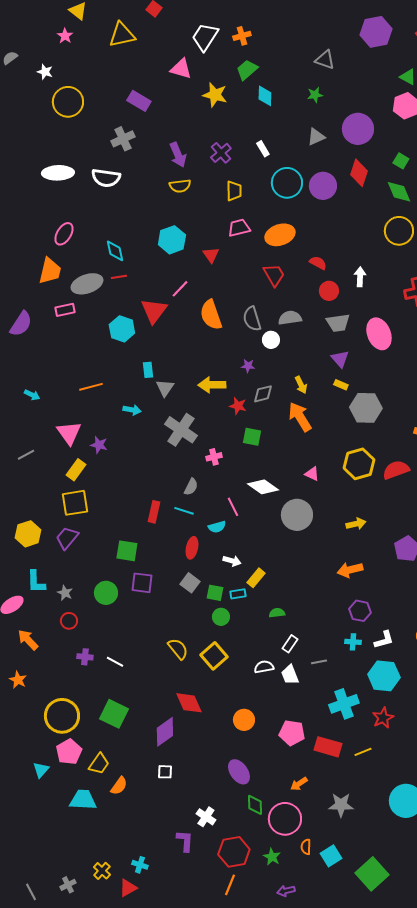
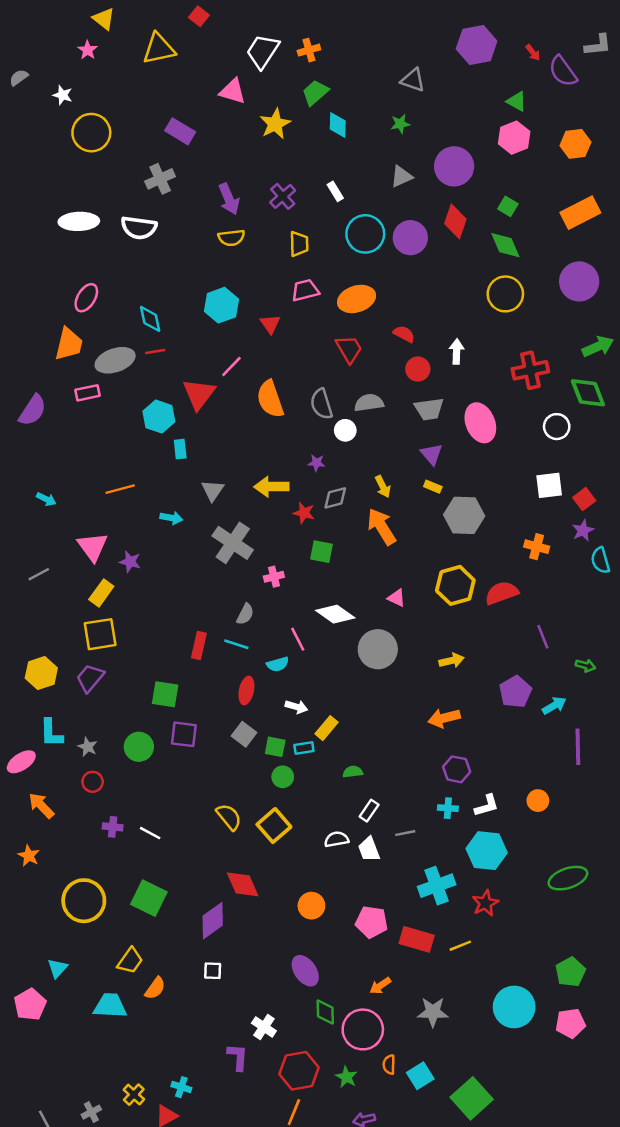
yellow star: (215, 95) -> (275, 124), turned 30
cyan rectangle: (148, 370) -> (180, 449), moved
pink pentagon: (69, 752) -> (30, 1004), moved

